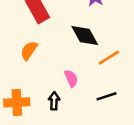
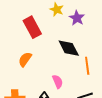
orange line: (109, 58) -> (87, 66), turned -66

